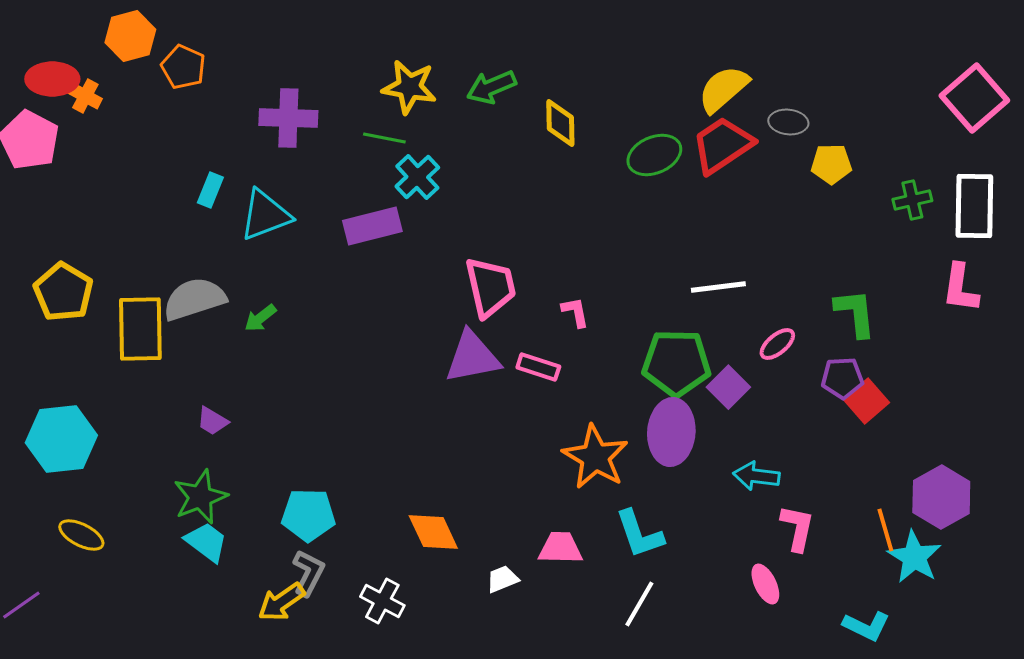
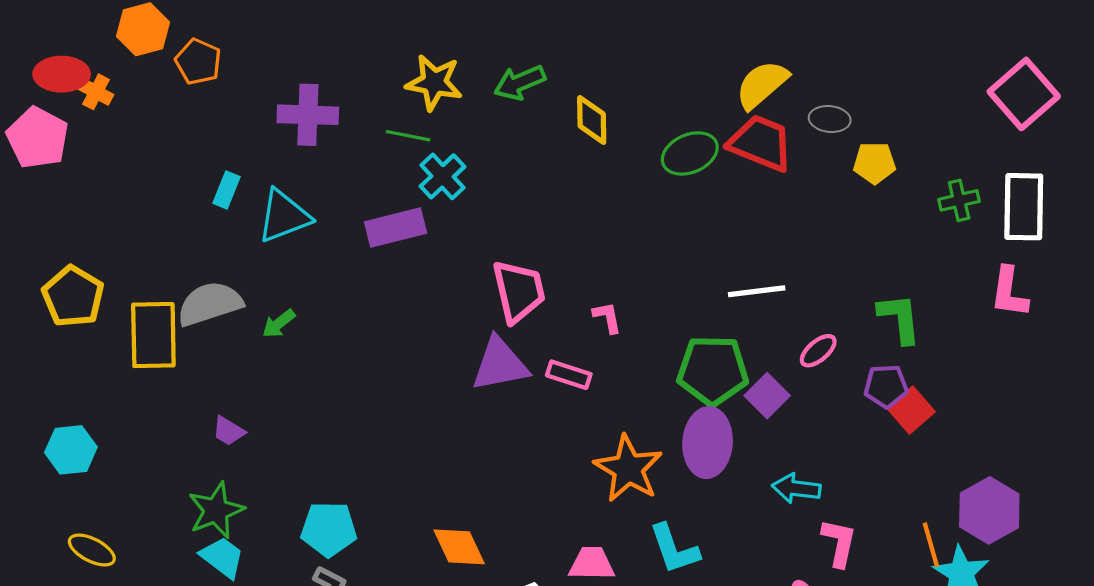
red trapezoid: (722, 145) -> (761, 143), turned 56
cyan hexagon: (61, 439) -> (71, 450), size x0.7

